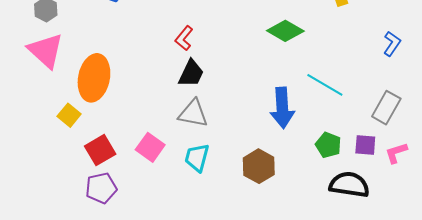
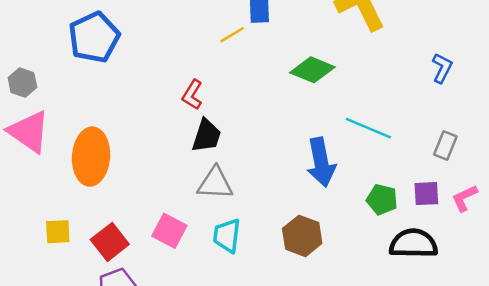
gray rectangle: (386, 108) -> (445, 145), size x0.7
yellow square: (69, 115) -> (58, 232), moved, turned -35

